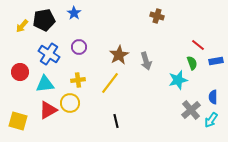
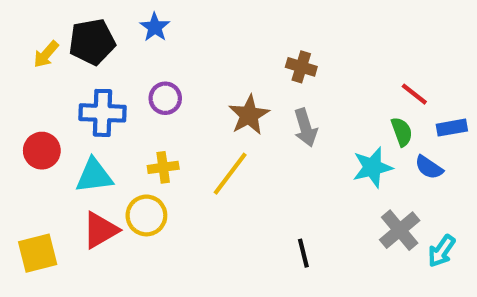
brown cross: (157, 16) -> (301, 67), moved
blue cross: (49, 54) -> (102, 113), turned -30
blue semicircle: (213, 97) -> (429, 167), moved, turned -56
yellow square: (18, 121) -> (38, 253), turned -30
black line: (116, 121) -> (303, 253), moved

